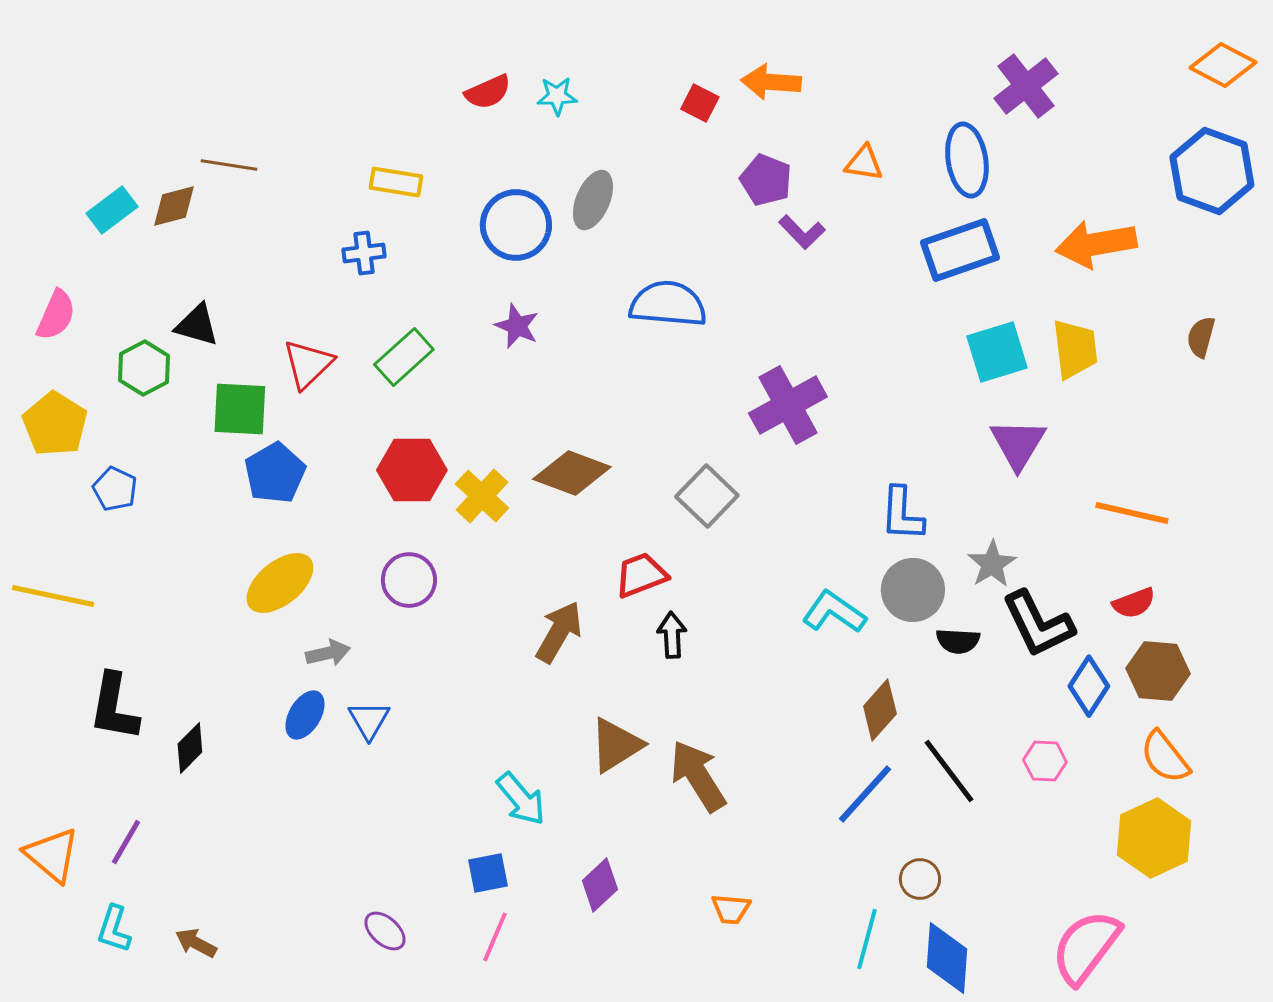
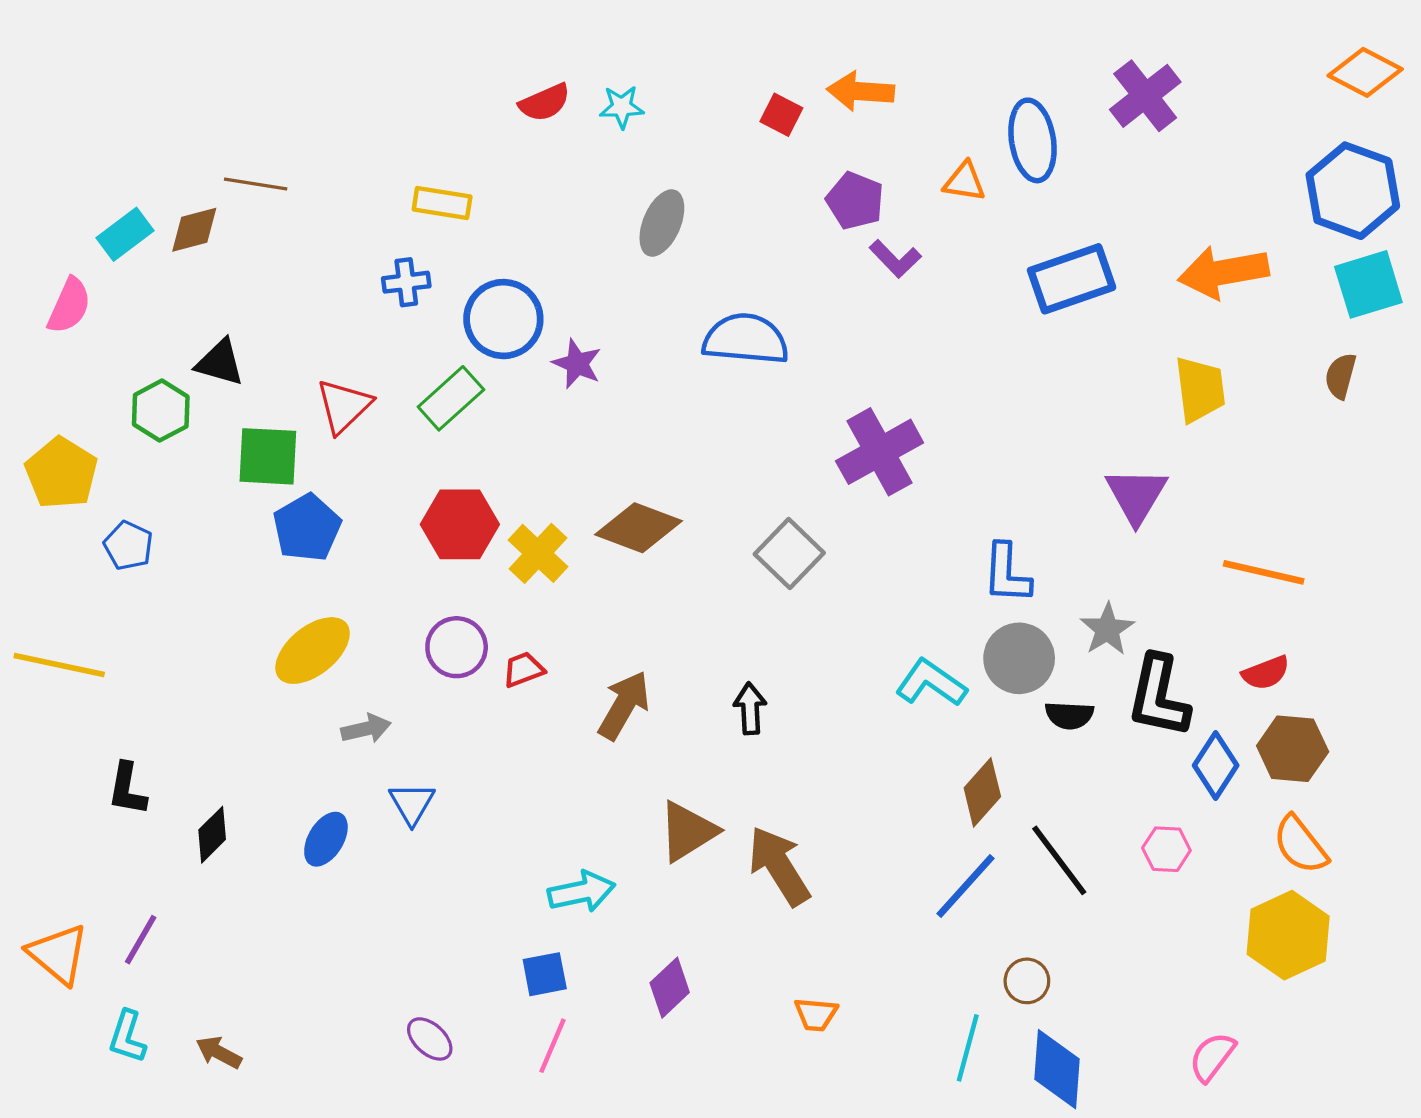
blue ellipse: (967, 160) -> (1032, 140), moved
blue circle: (516, 225) -> (503, 319), moved
pink semicircle: (56, 315) -> (69, 306), moved
cyan square: (997, 352) -> (1368, 284), moved
red trapezoid: (641, 575) -> (524, 670), moved, size x0.7
black L-shape: (1038, 624) -> (1159, 696), turned 38
black L-shape: (114, 707) -> (127, 789), size x0.7
blue ellipse: (305, 715) -> (326, 839), moved
cyan arrow: (521, 799) -> (582, 892), turned -62
pink semicircle: (1086, 947) -> (1212, 1057), size x0.6

